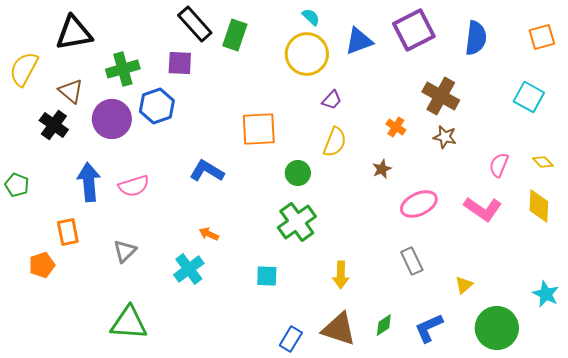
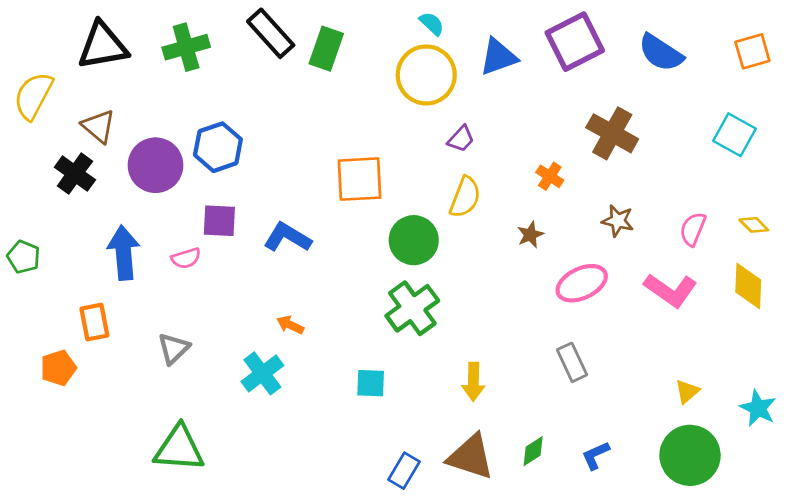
blue semicircle: (476, 38) -> (661, 53), turned 116
purple square: (180, 63) -> (219, 221), moved
green cross: (123, 69) -> (186, 47), moved
brown star: (445, 137) -> (618, 221), moved
green circle: (298, 173) -> (414, 240), size x1.4
pink semicircle: (134, 186) -> (186, 258), size x0.7
yellow triangle: (464, 285) -> (687, 391), moved
blue L-shape: (429, 328) -> (596, 455), size x0.7

